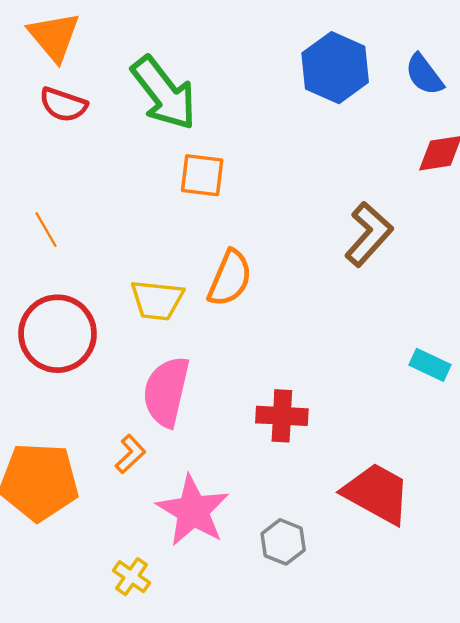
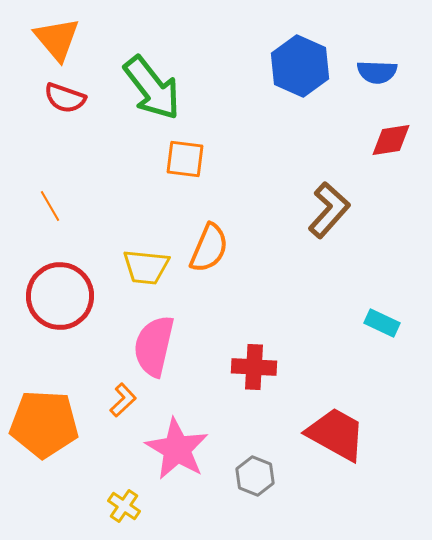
blue semicircle: (424, 75) -> (377, 72), turned -51

